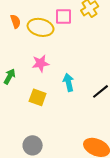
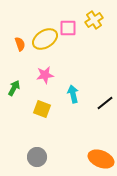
orange semicircle: (16, 21) -> (20, 44), moved
yellow ellipse: (41, 27) -> (45, 39), turned -45

